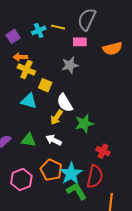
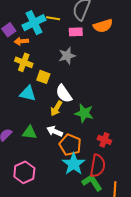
cyan cross: (39, 30) -> (34, 23), size x1.6
orange semicircle: (112, 49) -> (103, 26), moved
orange arrow: (20, 57) -> (21, 41), moved
green star: (84, 123) -> (84, 113), turned 30
orange pentagon: (51, 170) -> (70, 145), moved
green L-shape: (77, 191) -> (92, 183), moved

